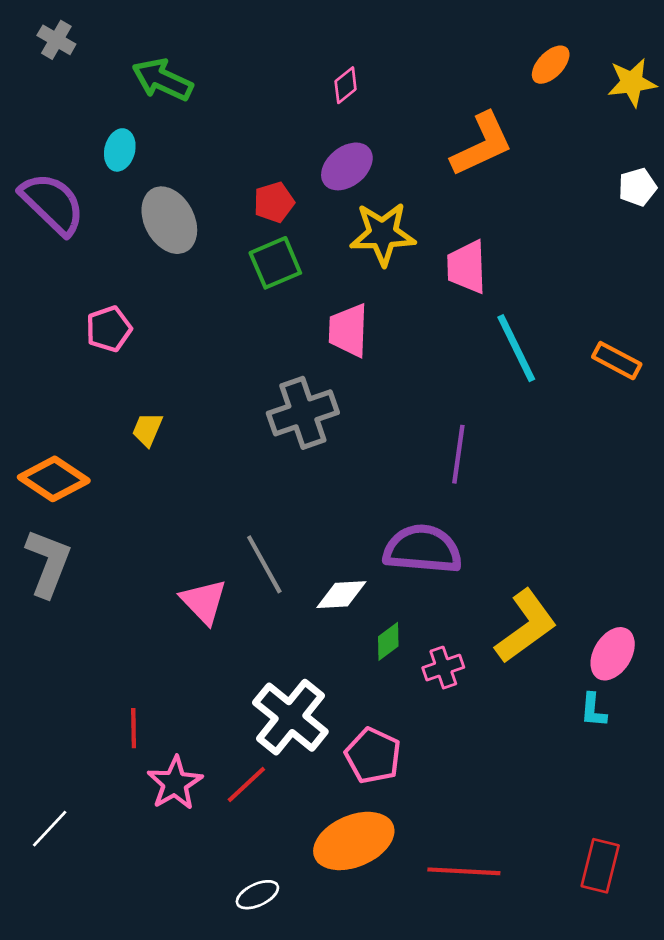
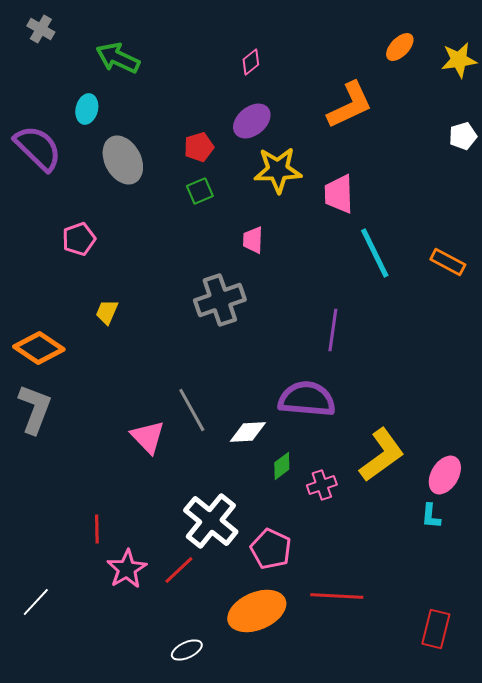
green square: (275, 263) -> (200, 191), size x0.7
pink trapezoid: (348, 330) -> (253, 240), size x0.7
red line: (464, 871) -> (337, 596), moved

